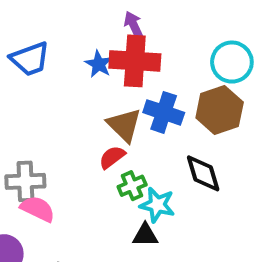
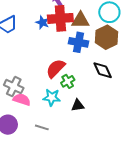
brown triangle: (124, 125) -> (80, 20), moved, turned -36
red semicircle: (112, 157) -> (56, 68), size x1.5
gray cross: (25, 181) -> (14, 87), turned 36
cyan star: (157, 205) -> (52, 97), moved

